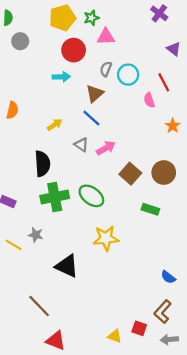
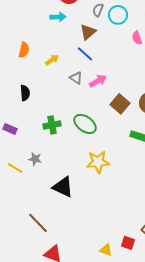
orange semicircle: (12, 110) -> (24, 50), moved
black semicircle: (42, 164) -> (25, 93), moved, size x0.7
green cross: (55, 197) -> (52, 125), size x0.7

